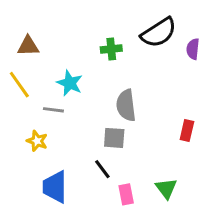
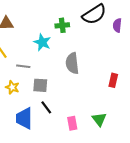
cyan star: (70, 83) -> (42, 42), moved
gray square: (114, 138) -> (40, 85), moved
black line: (102, 169) -> (46, 107), moved

